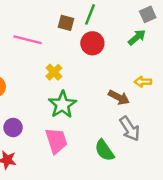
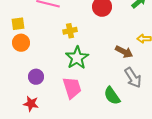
yellow cross: (54, 72) -> (70, 31), turned 32

